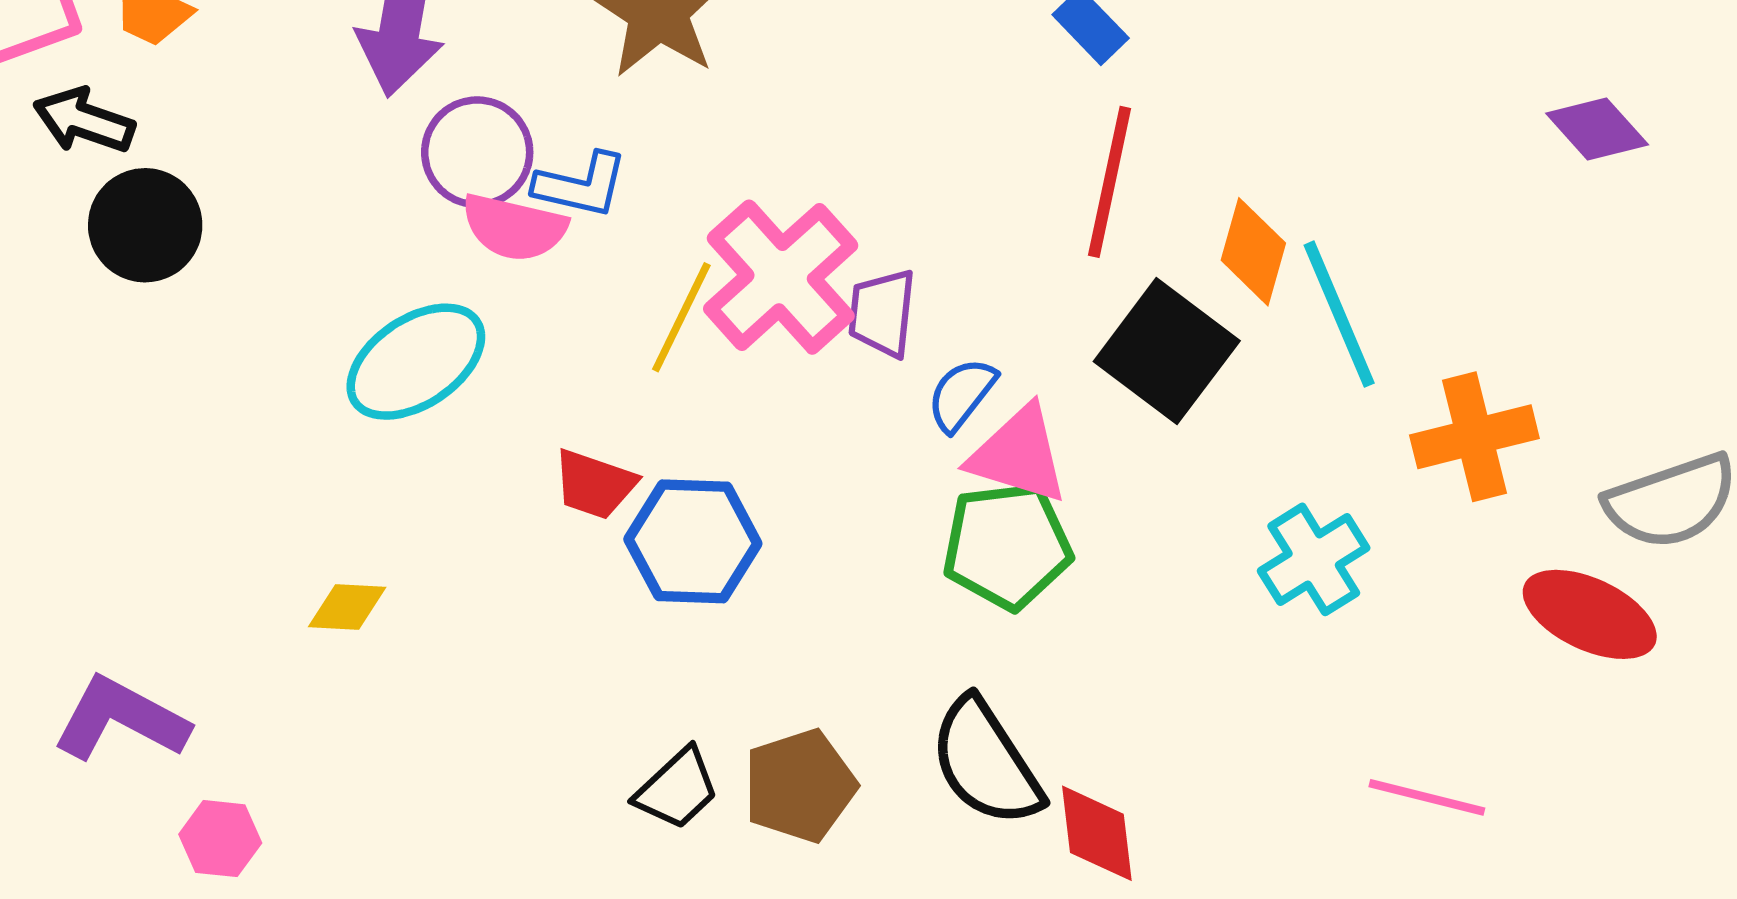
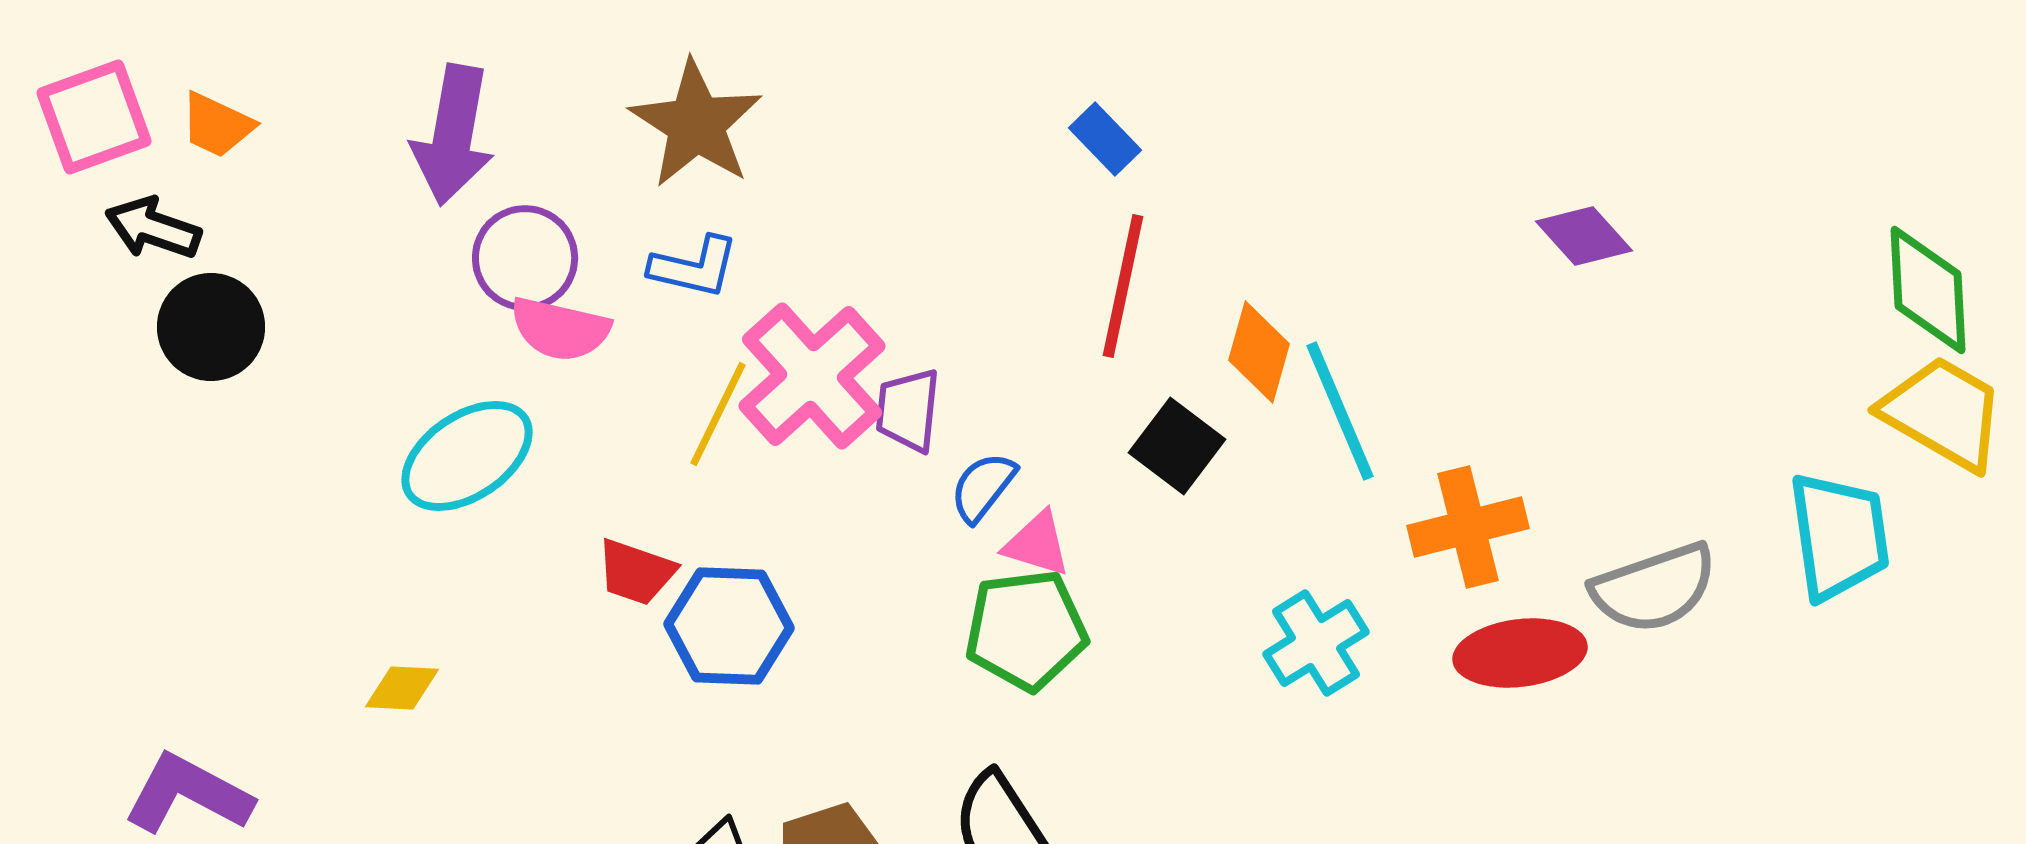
blue L-shape: (581, 185) -> (694, 267), moved
black square: (1167, 351) -> (1177, 446), size x0.7
pink triangle: (1019, 455) -> (1037, 544), size x0.7
red ellipse: (1590, 614) -> (1520, 653), moved, turned -32

